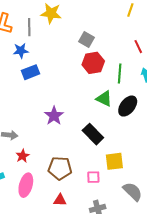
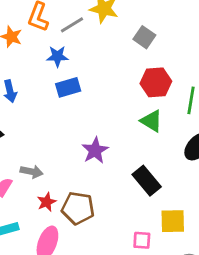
gray line: (29, 27) -> (72, 25), turned 54
gray square: (87, 39) -> (144, 37), moved
green triangle: (104, 99) -> (151, 121), moved
brown pentagon: (60, 168) -> (78, 208), moved

